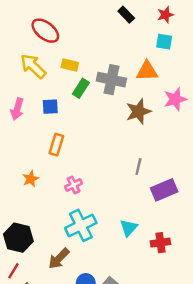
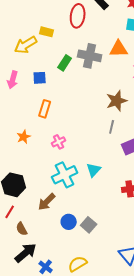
red ellipse: (45, 31) -> (78, 16), moved, turned 60
yellow rectangle: (70, 65) -> (47, 32), moved
yellow arrow: (33, 66) -> (26, 45), turned -75
brown star: (138, 111) -> (117, 101), moved
cyan triangle: (129, 228) -> (94, 170), moved

